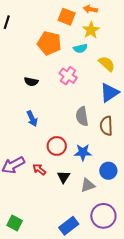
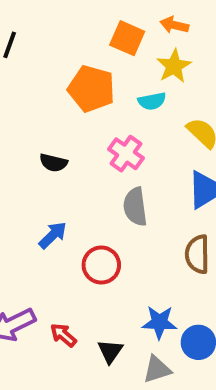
gray semicircle: (82, 116) -> (135, 207), moved
blue arrow: (32, 119) -> (53, 235), turned -112
red circle: (57, 146) -> (101, 265), moved
blue star: (83, 152) -> (159, 322), moved

